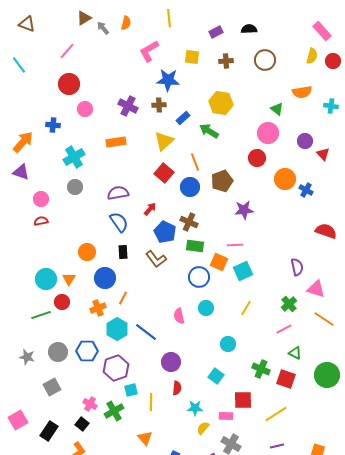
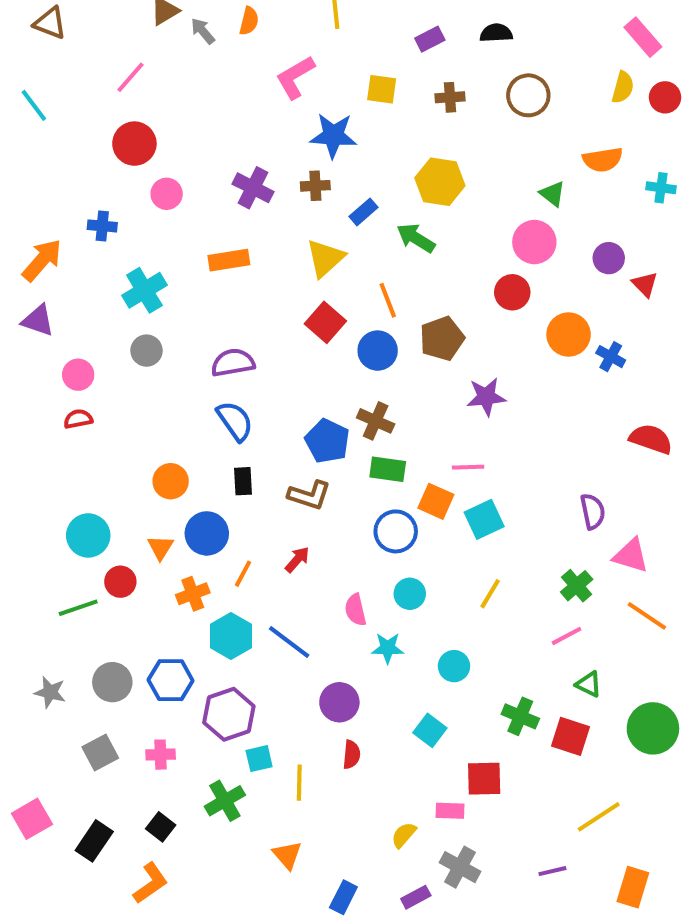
red arrow: (150, 209) -> (297, 560), moved
brown L-shape: (156, 259) -> (309, 495), turned -35
orange triangle: (69, 279) -> (161, 548), moved
pink cross: (90, 404) -> (161, 755), moved, turned -32
cyan star: (195, 408) -> (388, 648), moved
yellow line: (276, 414) -> (599, 817), moved

